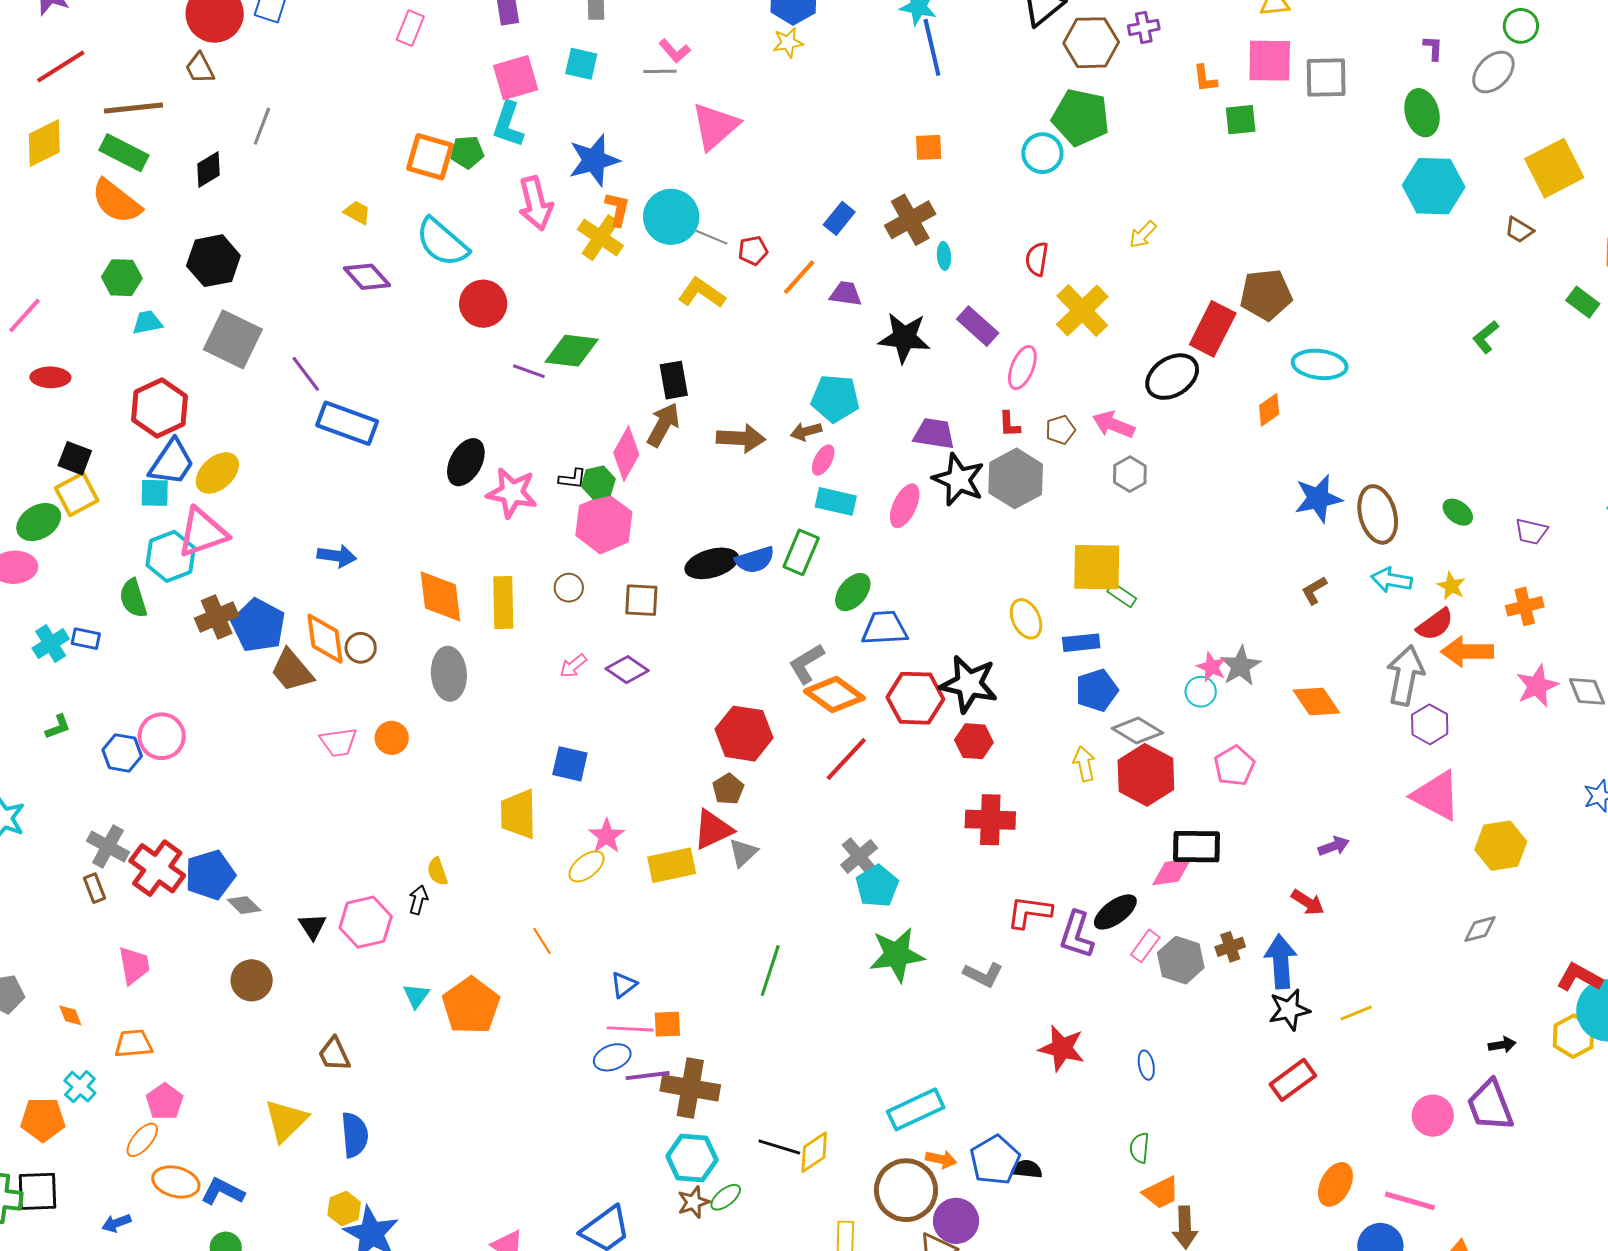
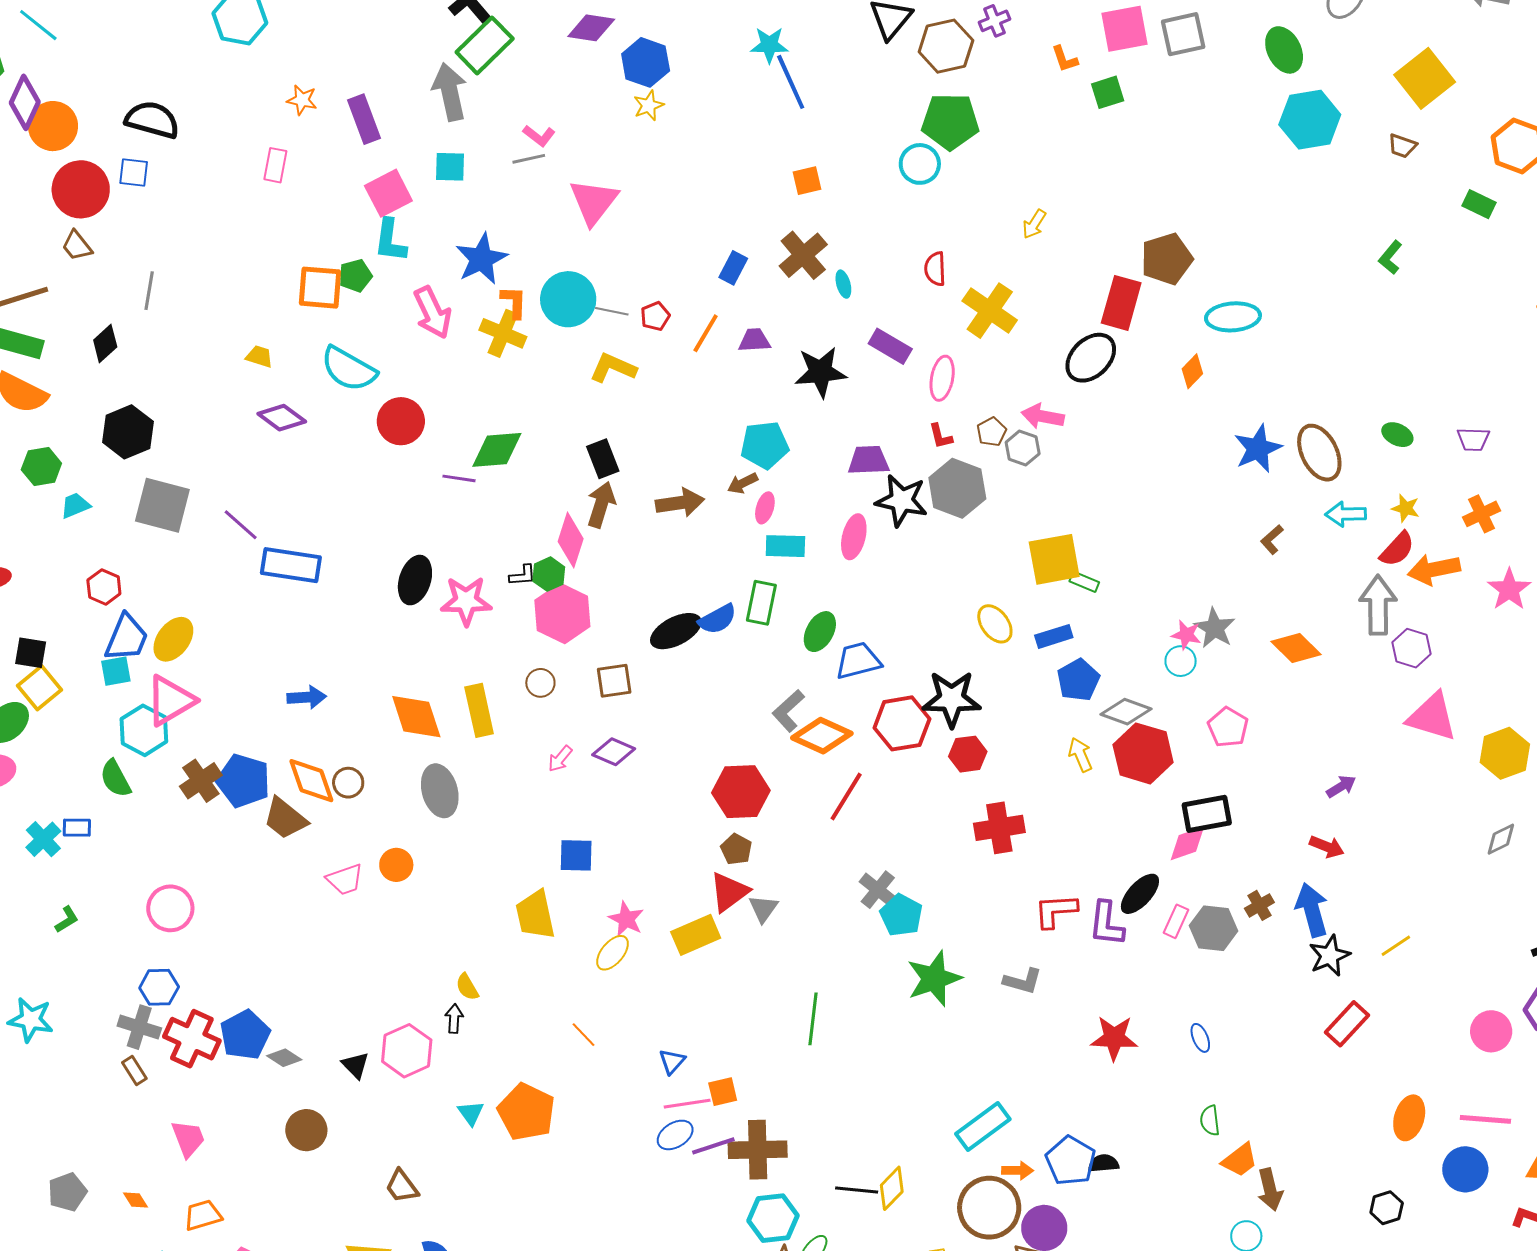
red hexagon: (160, 408) -> (104, 587), size x0.6
gray hexagon: (1130, 474) -> (1023, 448), moved
blue hexagon: (122, 753) -> (159, 987), moved

